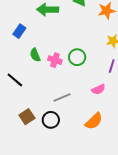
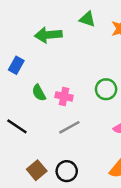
green circle: (77, 57) -> (106, 89), moved
gray line: (62, 97) -> (69, 127), moved

